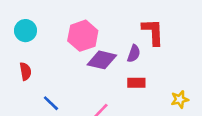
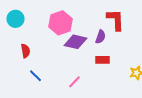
red semicircle: (25, 71) -> (26, 51), moved

